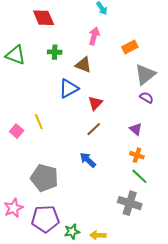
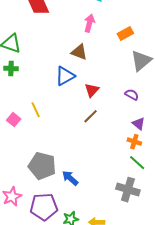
green cross: (55, 52) -> (11, 68), moved
purple semicircle: (147, 97) -> (132, 95), moved
purple triangle: (136, 129) -> (139, 124), moved
blue arrow: (88, 160) -> (70, 178), moved

